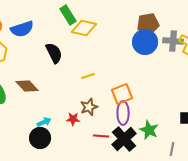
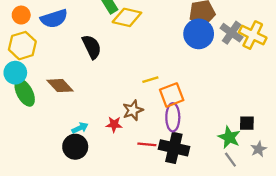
gray cross: (173, 41) -> (232, 33), turned 30
yellow line: (88, 76) -> (150, 80), moved
green star: (149, 130) -> (229, 137), moved
black cross: (124, 139) -> (174, 148), turned -35
gray line: (172, 149) -> (230, 160), turned -48

